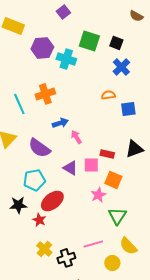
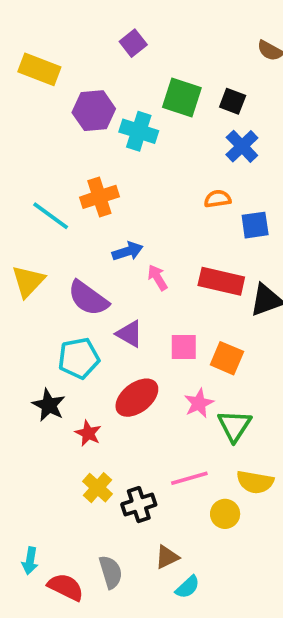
cyan line: (19, 104) -> (51, 216), turned -30
red rectangle: (107, 154) -> (221, 281), moved, size x1.6
pink square: (91, 165) -> (184, 347), moved
purple triangle: (70, 168) -> (129, 334), moved
pink star: (98, 195) -> (199, 403), moved
red ellipse: (52, 201) -> (137, 398), moved
black star: (18, 205) -> (49, 405), turned 30
yellow semicircle: (128, 246) -> (255, 482), turned -36

